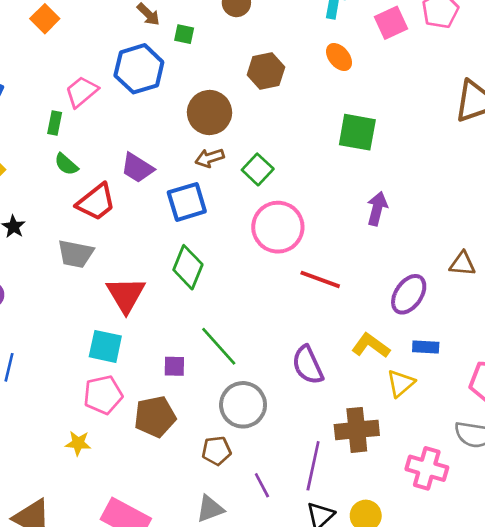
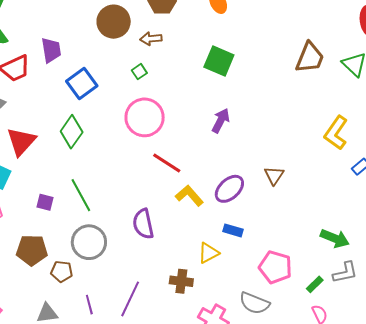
brown arrow: (210, 158) -> (151, 39), moved
purple trapezoid: (137, 168) -> (51, 50), turned -144
green square: (258, 169) -> (139, 72), size x0.7
blue square: (187, 202) -> (82, 84), turned -32
brown triangle: (462, 264) -> (274, 175), turned 45
yellow L-shape: (371, 346) -> (189, 196), moved
brown pentagon: (155, 417) -> (32, 250), moved
brown cross: (357, 430) -> (181, 281), moved, size x0.7

